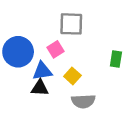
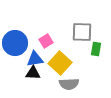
gray square: (71, 24) -> (82, 32), moved
yellow square: (72, 76) -> (60, 63), size x1.6

